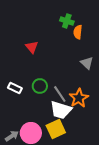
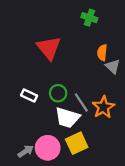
orange semicircle: (78, 32) -> (102, 53), moved
red triangle: (32, 47) -> (49, 48), size x1.6
white trapezoid: (61, 110) -> (67, 118), moved

